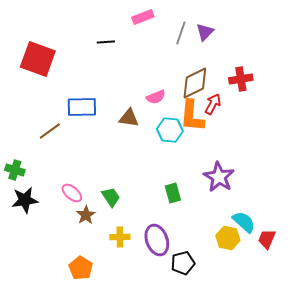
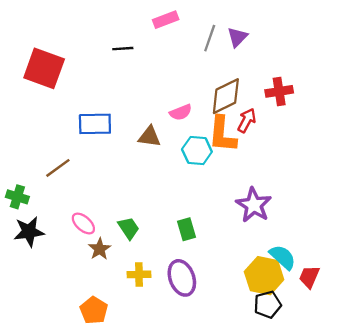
brown line: (50, 131) -> (58, 168), moved
green rectangle: (173, 193) -> (186, 229), moved
yellow hexagon: (228, 238) -> (264, 276), size x1.4
black pentagon: (183, 263) -> (268, 305), moved

